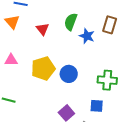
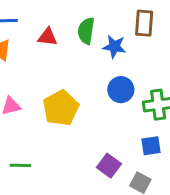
red triangle: (42, 29) -> (48, 37), moved, turned -32
blue circle: (69, 74) -> (121, 90), moved

